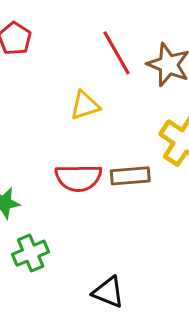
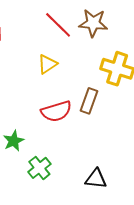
brown rectangle: (130, 176) -> (89, 101), turned -50

